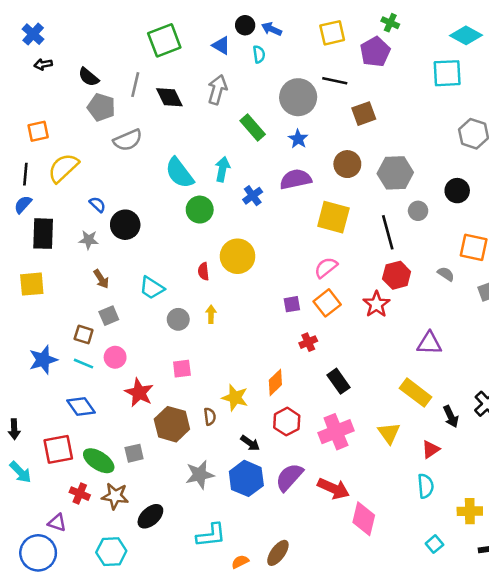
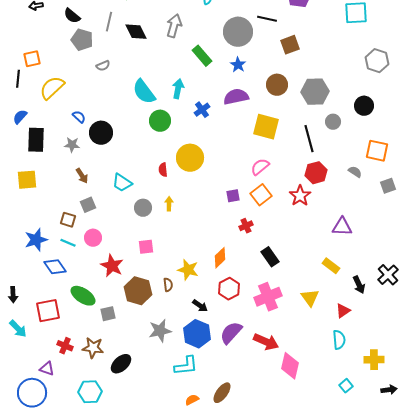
gray semicircle: (128, 140) -> (103, 66), size x0.6
black line: (25, 174) -> (18, 79), moved
yellow rectangle: (416, 393) -> (331, 266), size x0.7
blue diamond: (81, 406) -> (55, 267), moved
green ellipse: (99, 461) -> (83, 296), moved
cyan L-shape: (211, 535) -> (186, 366), moved

